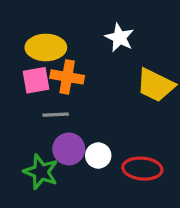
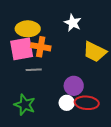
pink square: (36, 80) -> (22, 49), size x1.4
purple circle: (69, 149) -> (74, 86), moved
white circle: (98, 155) -> (67, 103), moved

